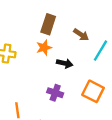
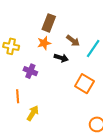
brown arrow: (81, 35) -> (73, 41), moved
purple cross: (55, 93) -> (30, 71), moved

